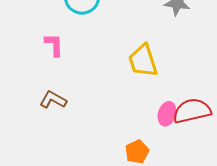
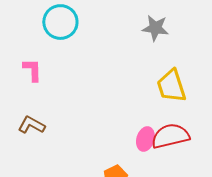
yellow trapezoid: (143, 61) -> (171, 86), moved

